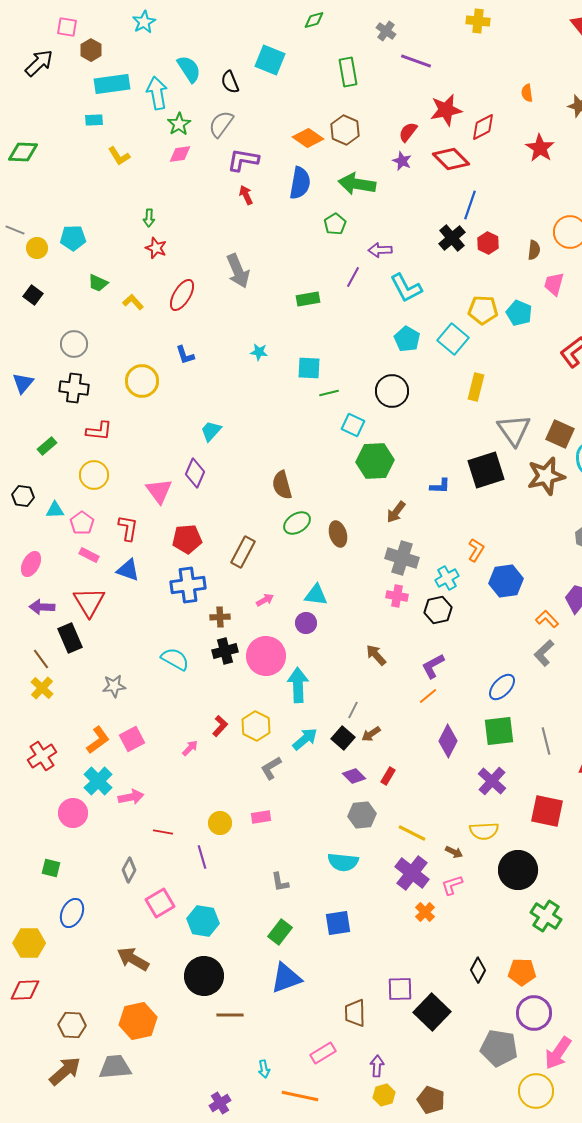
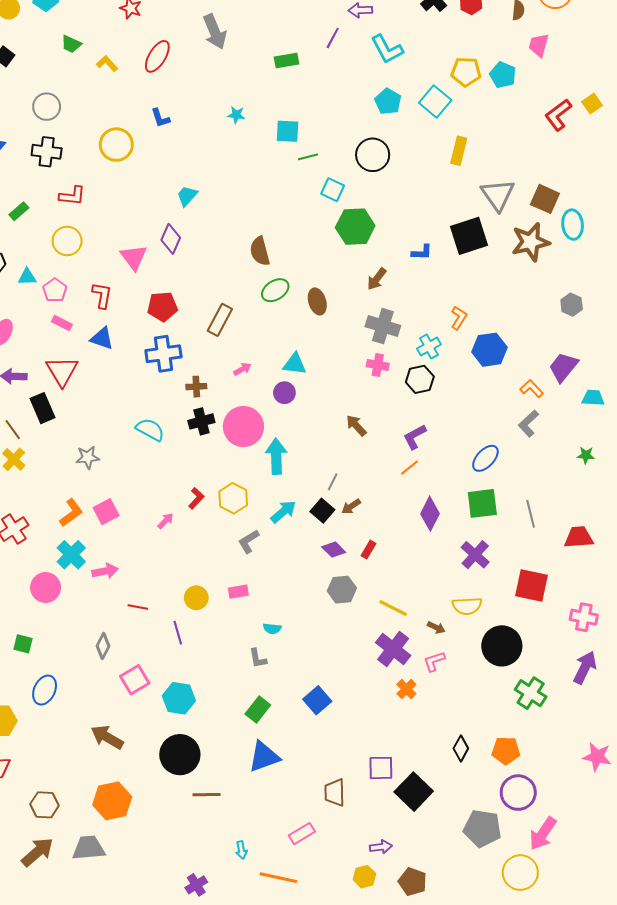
cyan semicircle: (343, 862) -> (272, 629), moved, size x0.6
blue square: (338, 923) -> (317, 700), turned -32
purple arrow: (377, 1066) -> (381, 847), moved, turned 80

